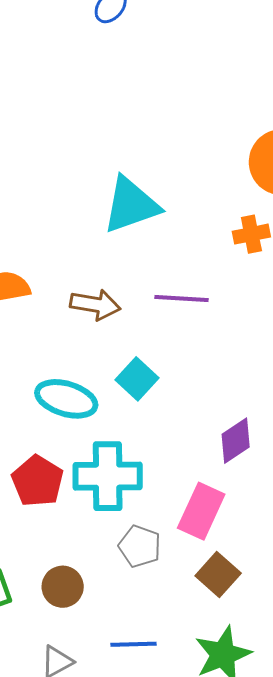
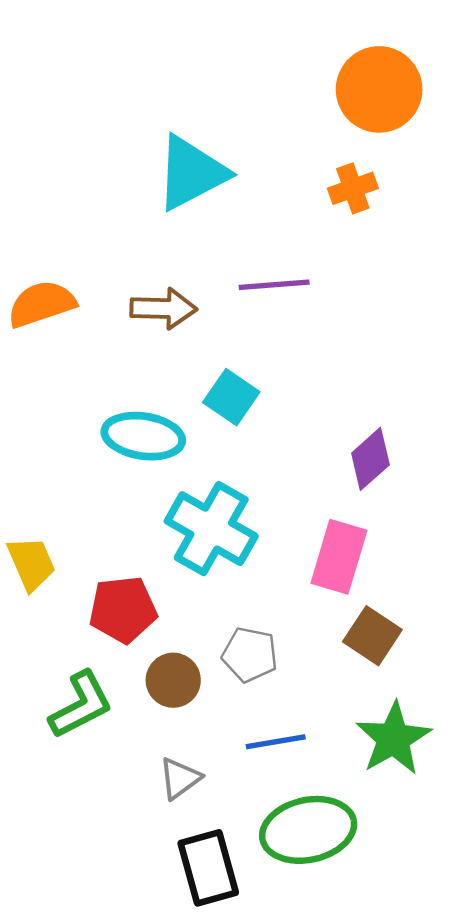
cyan cross: (108, 476) -> (211, 529), turned 38
red pentagon: (38, 481) -> (123, 610), moved, turned -30
gray pentagon: (140, 546) -> (250, 655), moved

